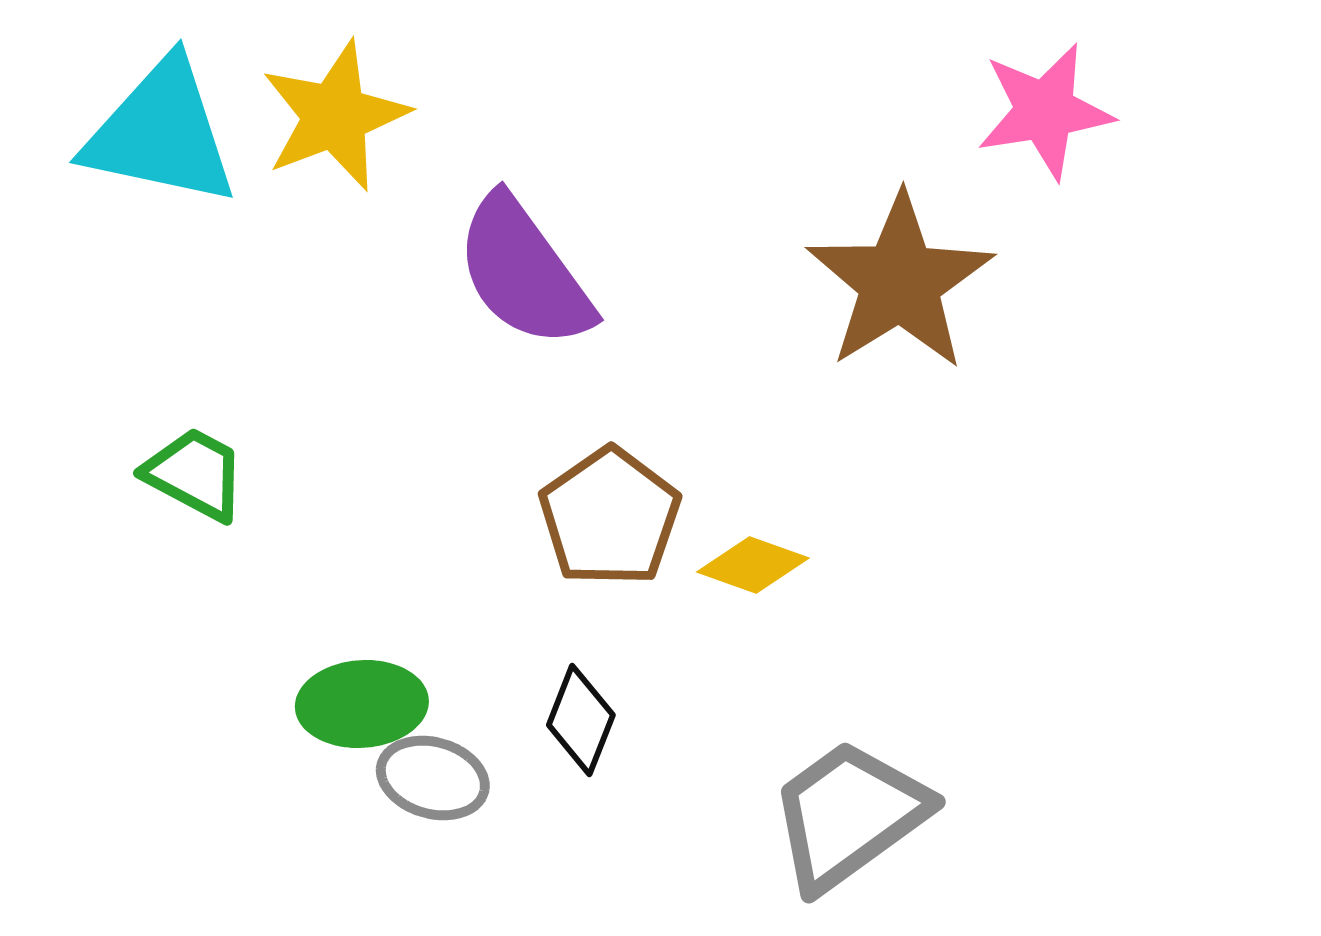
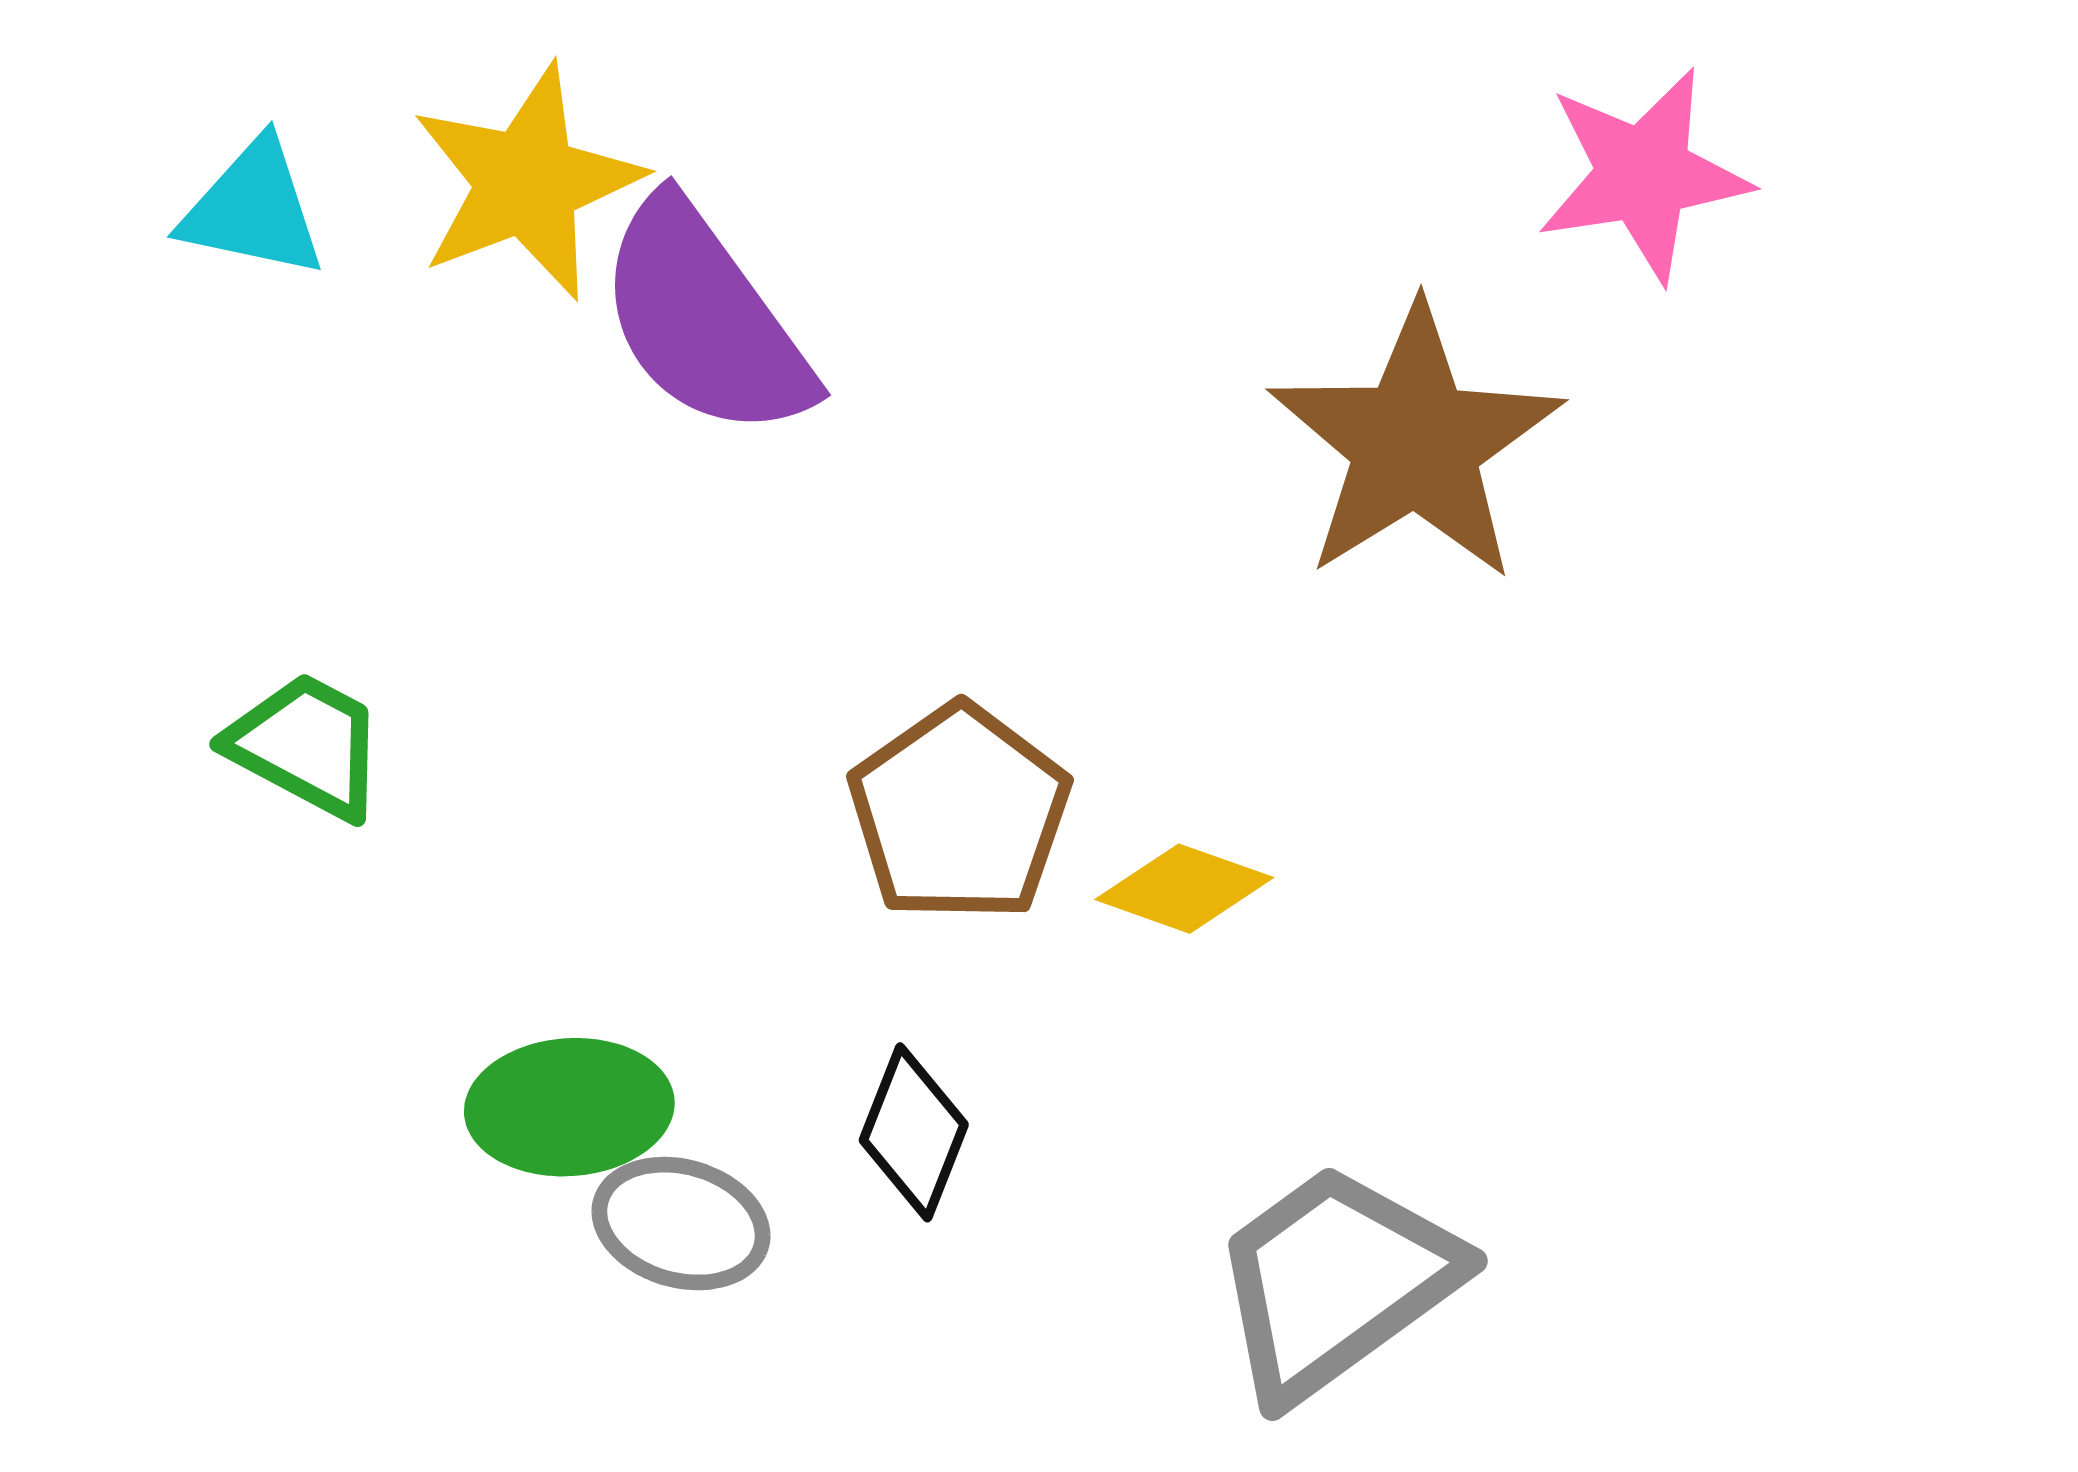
cyan triangle: (161, 133) -> (253, 209), size x0.6
purple semicircle: (524, 272) -> (705, 319), moved

